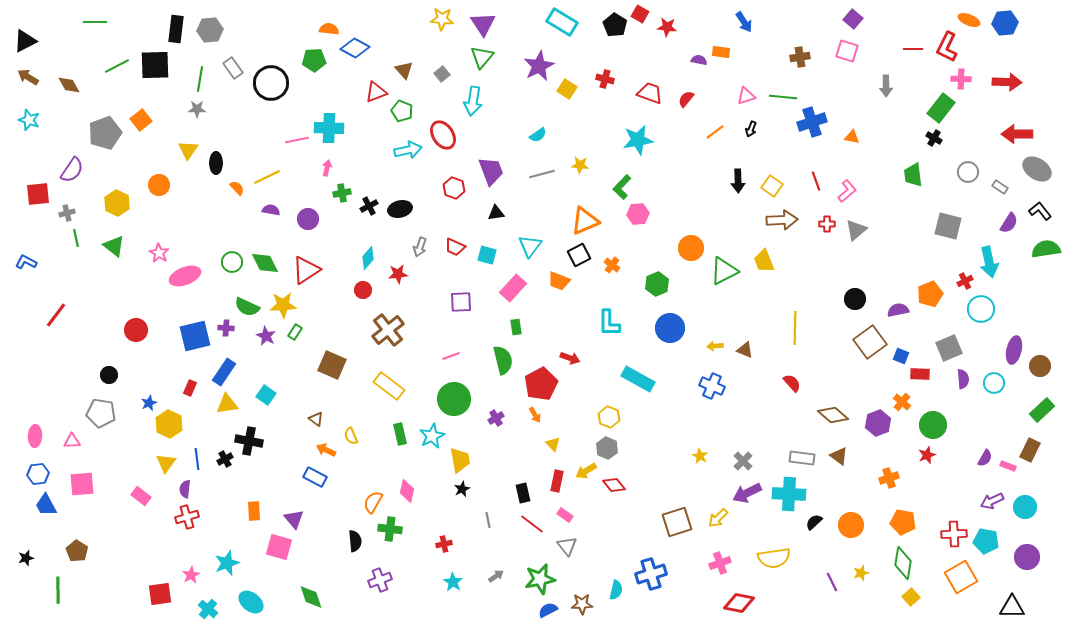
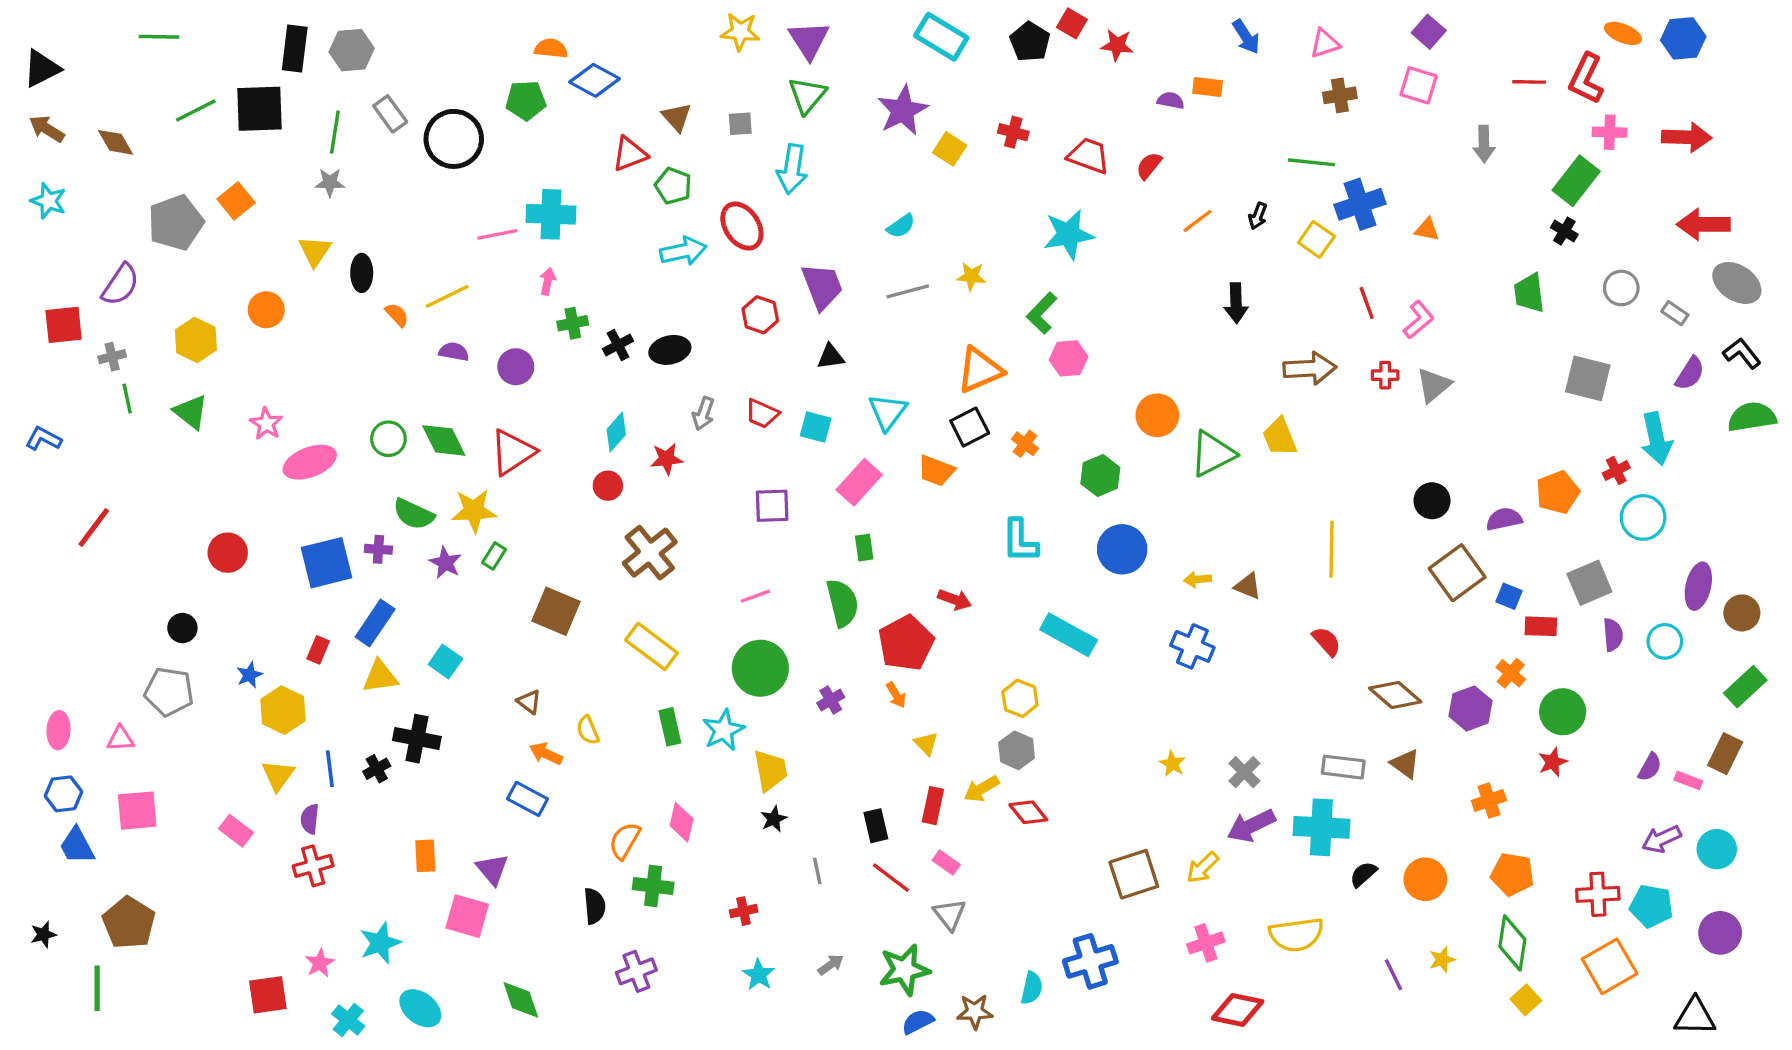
gray square: (442, 74) -> (740, 124), turned 35
pink triangle: (746, 96) -> (1325, 43), moved
yellow square: (772, 186) -> (1316, 239), moved
brown pentagon: (77, 551) -> (129, 923), size x1.4

